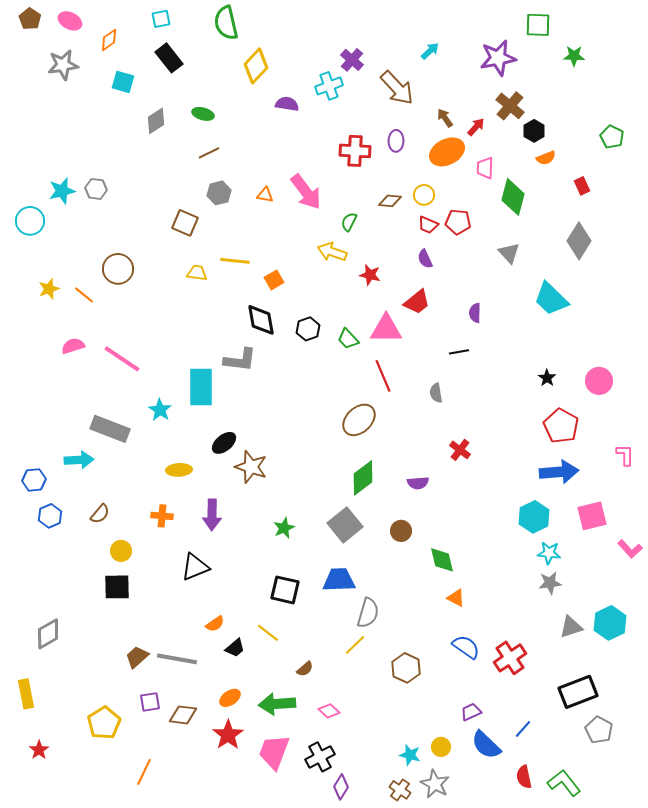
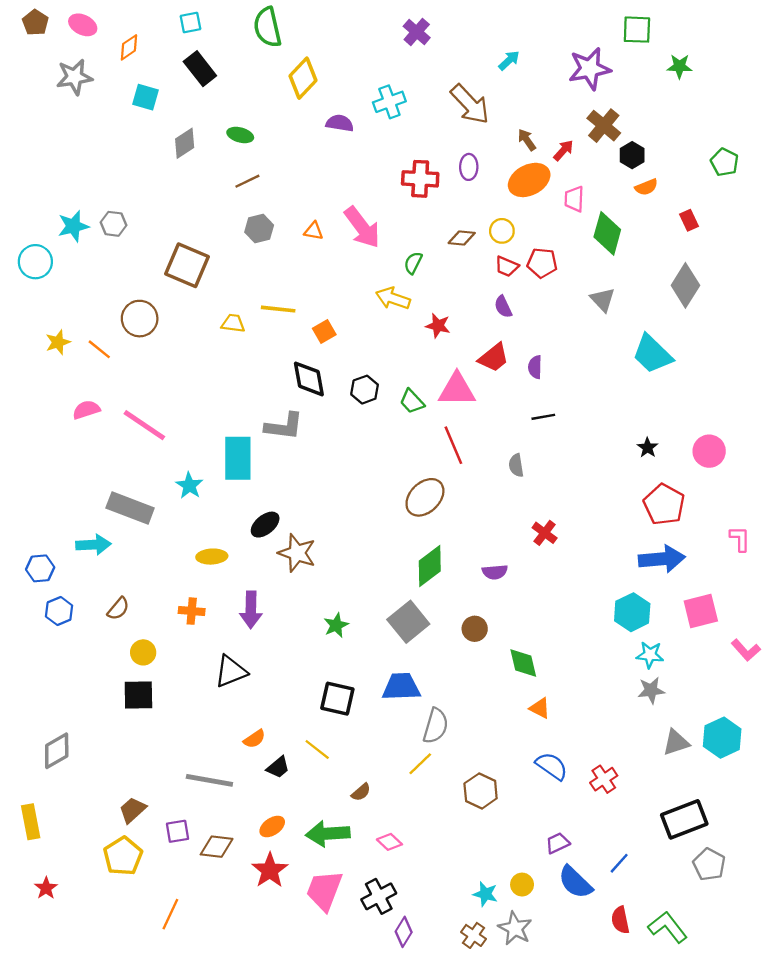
purple cross: (352, 60) -> (417, 32), moved
brown square: (185, 223) -> (187, 265), moved, size x1.4
purple semicircle: (475, 313) -> (535, 367), moved
brown trapezoid: (137, 657) -> (132, 810), moved
red cross: (510, 658) -> (604, 779), size x0.7

